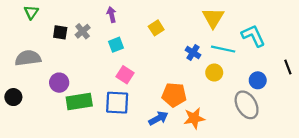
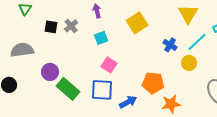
yellow square: (156, 28) -> (137, 23), size x1.5
cyan line: (223, 49) -> (197, 42), turned -55
green rectangle: (79, 102) -> (68, 89), turned 50
blue arrow: (158, 118) -> (128, 102), moved

